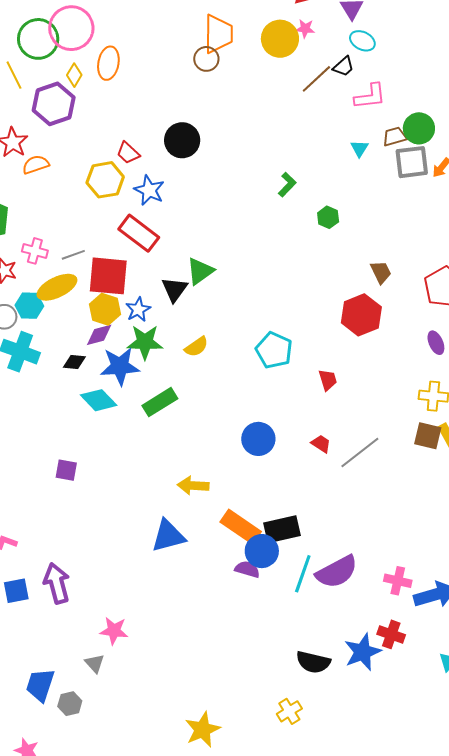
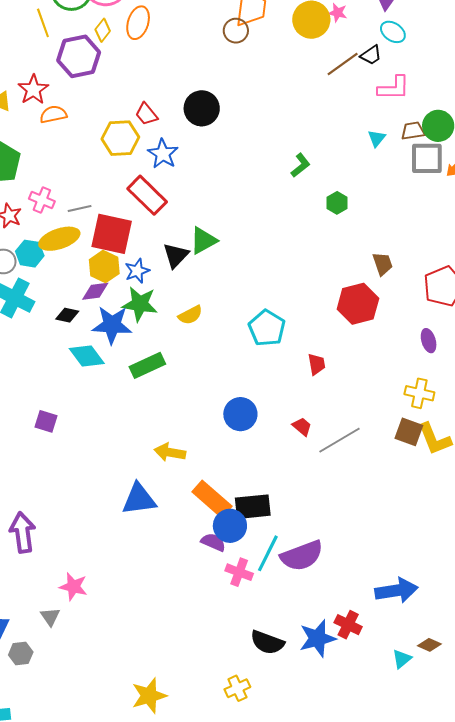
pink cross: (398, 581) -> (239, 572), moved

